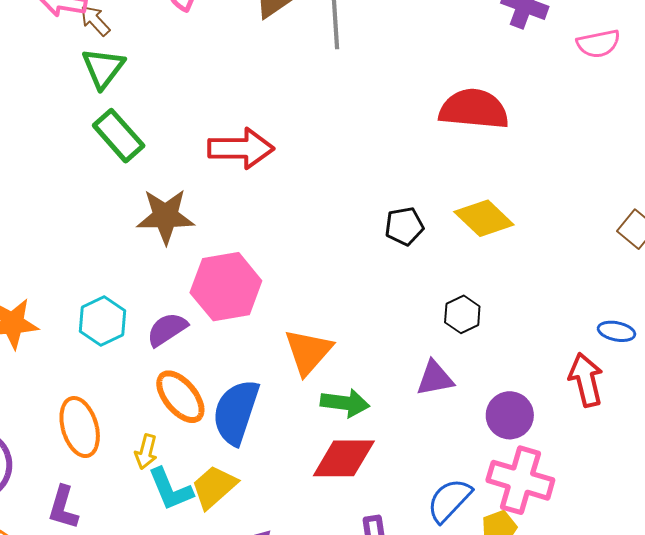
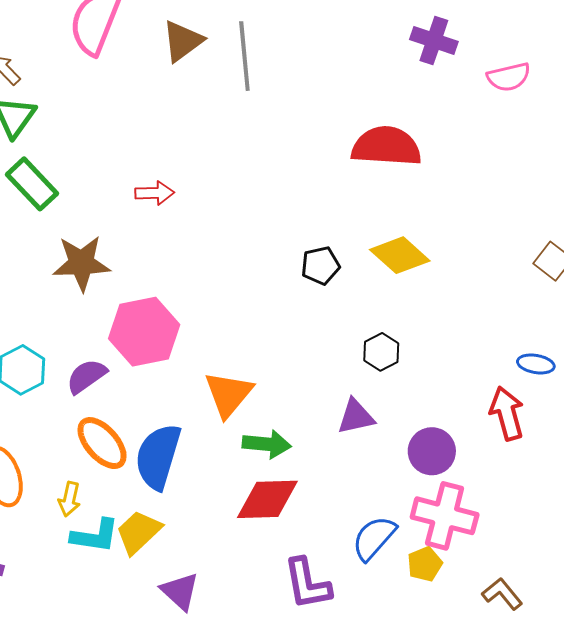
red arrow: (241, 148) -> (155, 193), size x0.6
cyan L-shape: (170, 489) -> (95, 536), turned -57

